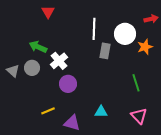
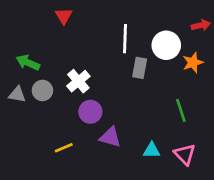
green arrow: (38, 47) -> (28, 63), moved
gray triangle: (13, 71) -> (17, 94), turned -32
cyan triangle: (101, 112) -> (152, 150), moved
purple triangle: (72, 123) -> (110, 137), moved

